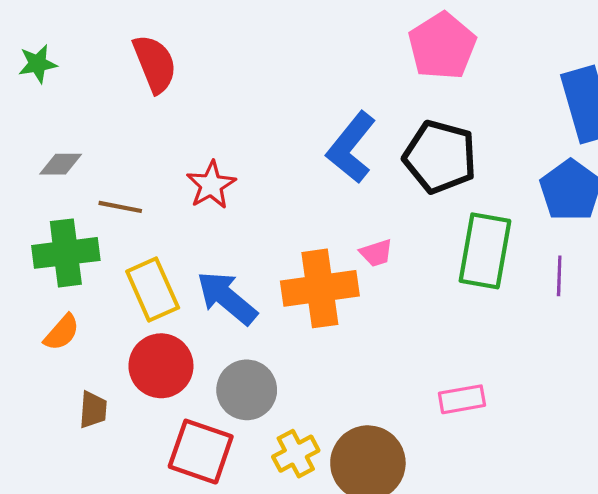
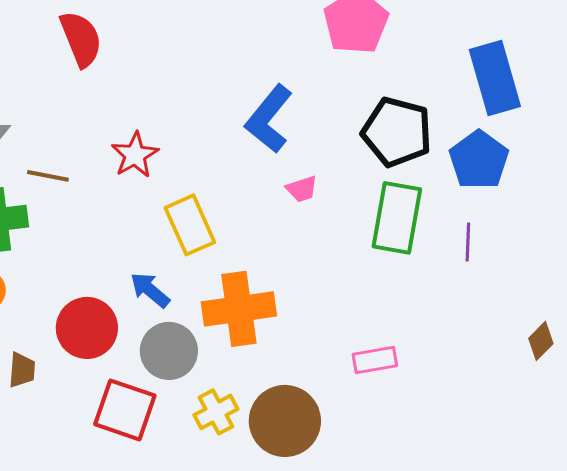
black pentagon: (440, 157) -> (397, 132), moved
pink trapezoid: (376, 253) -> (302, 189), moved
orange cross: (320, 288) -> (239, 309), moved
yellow rectangle: (153, 290) -> (190, 225), moved
blue arrow: (227, 298) -> (150, 290), moved, size x0.7

